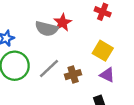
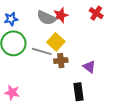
yellow square: (103, 51) -> (56, 42), moved
gray line: (49, 68) -> (42, 51), turned 48

